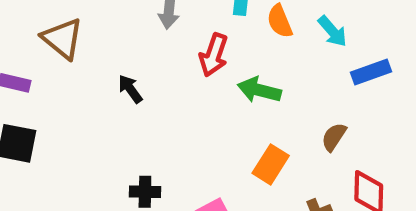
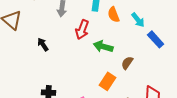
blue rectangle: (371, 72) -> (156, 39), turned 66
brown semicircle: (334, 137) -> (127, 63), moved

